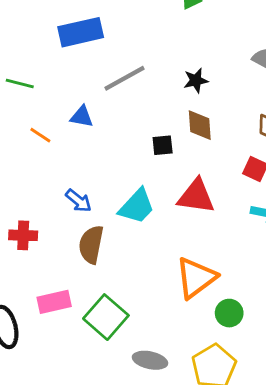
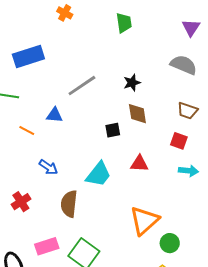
blue rectangle: (81, 32) -> (28, 57), moved
red triangle: (196, 196) -> (139, 164), size x0.7
blue arrow: (79, 201) -> (48, 167), moved
red cross: (23, 235) -> (21, 202), turned -30

